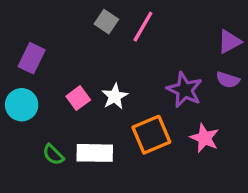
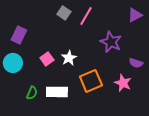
purple triangle: (229, 42) -> (135, 15), moved
purple semicircle: (228, 80) -> (136, 63), moved
purple star: (185, 90) -> (111, 42), moved
green semicircle: (53, 155) -> (32, 93), turned -112

